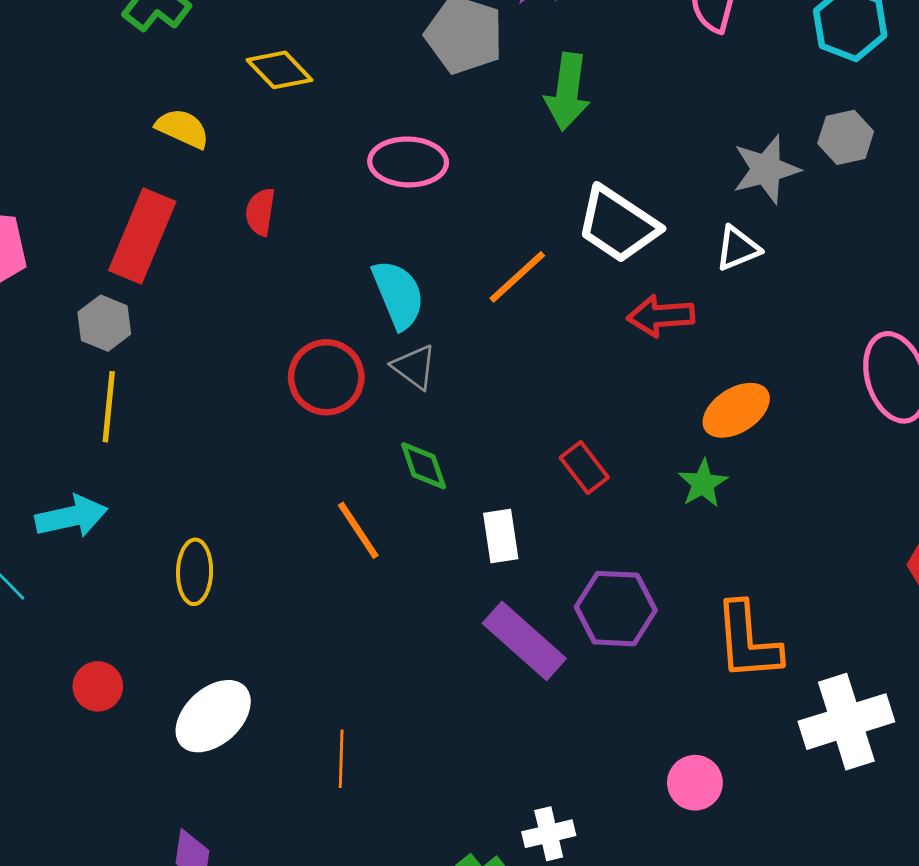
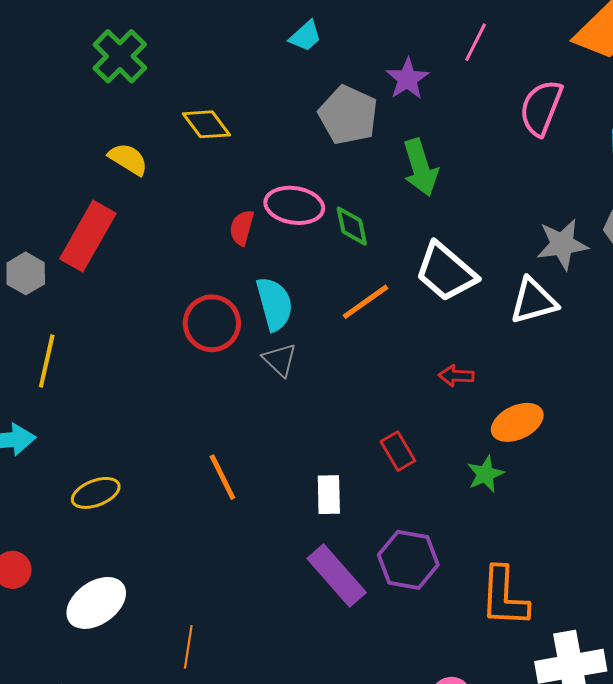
green arrow: (567, 92) -> (420, 168), turned -32
red semicircle: (260, 212) -> (242, 228), moved
white triangle: (738, 248) -> (533, 301), size x1.4
red arrow: (661, 316) -> (456, 376), moved, size x0.7
gray hexagon: (104, 323) -> (26, 273), moved
red circle: (326, 377) -> (212, 323), moved
green diamond: (424, 466) -> (352, 226), moved
yellow ellipse: (195, 572) -> (96, 493), turned 60

